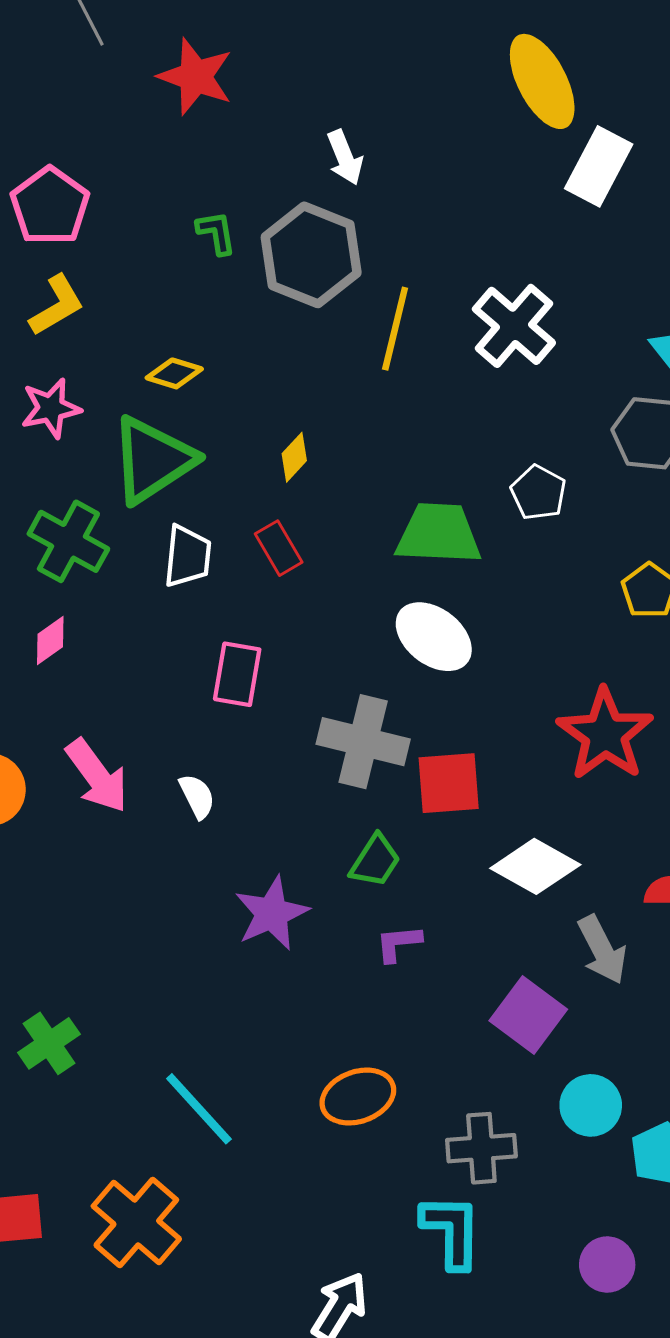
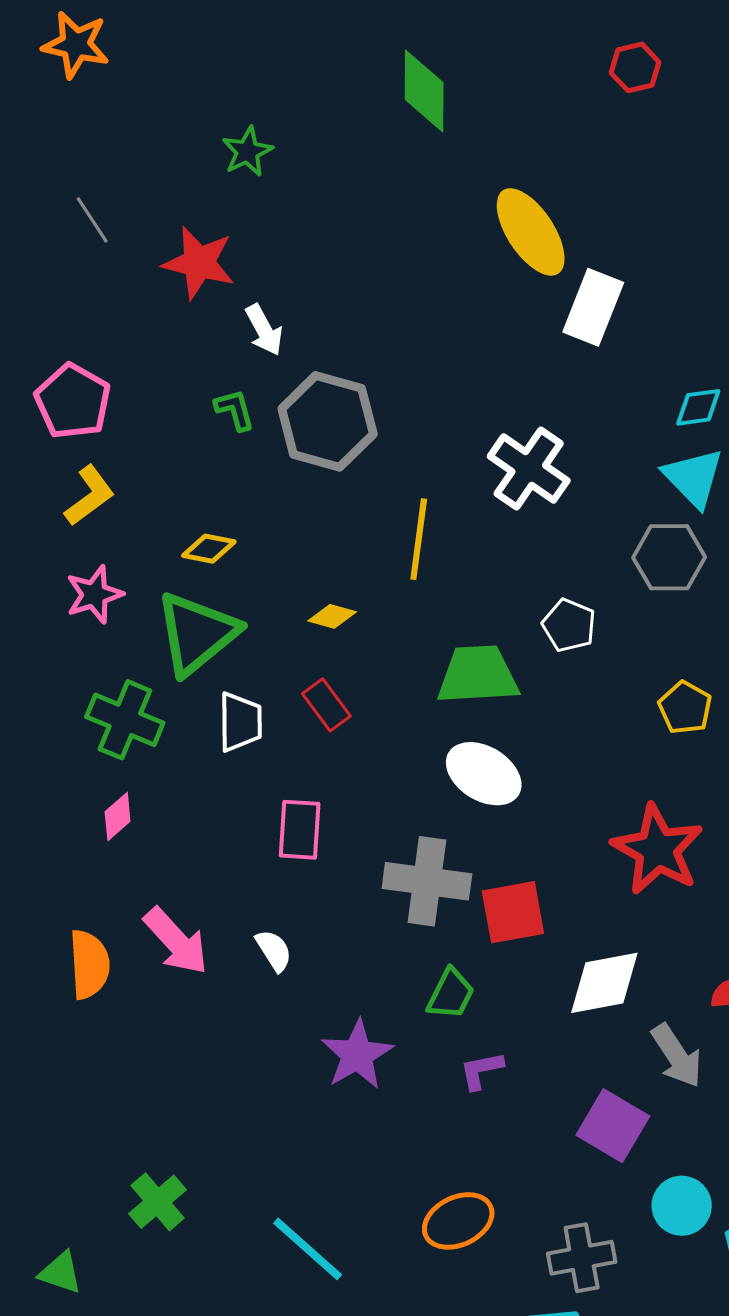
white arrow: (345, 158) -> (264, 330), moved
yellow line: (395, 329) -> (419, 539), moved
yellow diamond: (294, 457) -> (332, 616), turned 69
white diamond: (535, 866) -> (604, 983), turned -34

